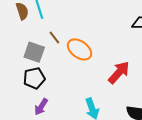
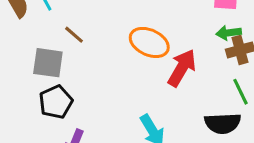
orange ellipse: (80, 49) -> (149, 42), moved

